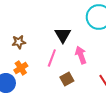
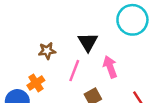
brown star: (19, 42) -> (47, 51), moved

